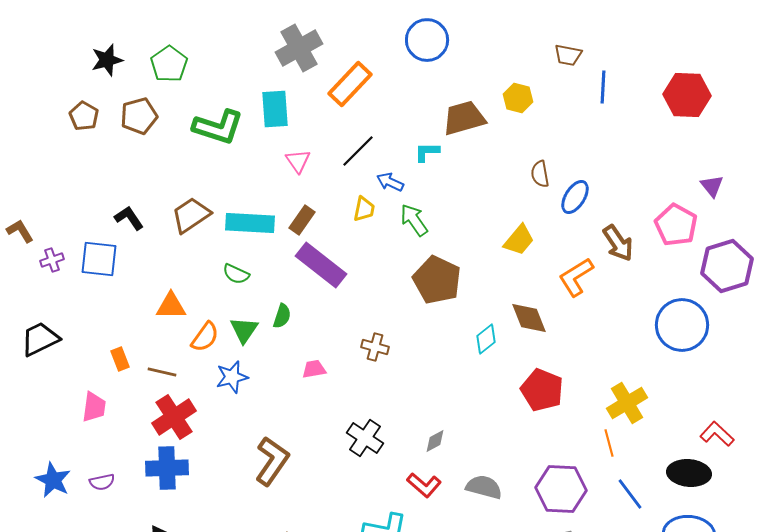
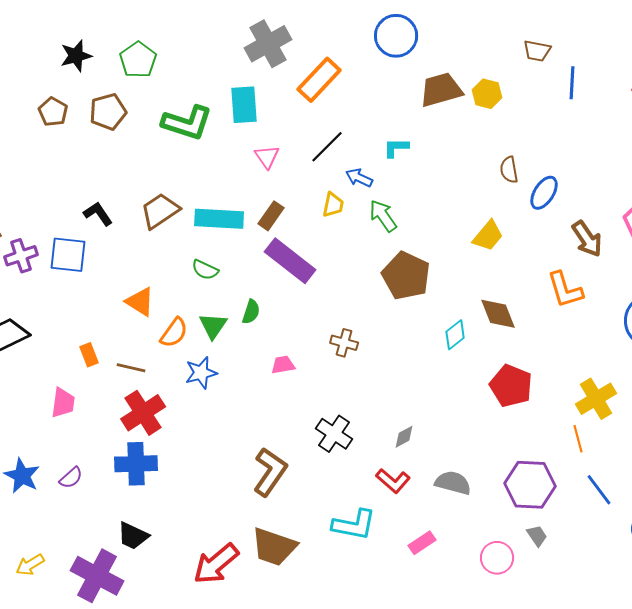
brown trapezoid: (464, 118) -> (441, 90), moved
purple cross: (52, 260) -> (21, 256), size x1.4
orange L-shape: (576, 277) -> (565, 290), moved, turned -75
orange triangle: (171, 306) -> (140, 302), turned 32
brown L-shape: (272, 461) -> (270, 472), moved
purple semicircle: (102, 482) -> (71, 478), turned -30

